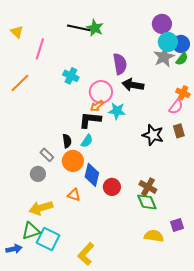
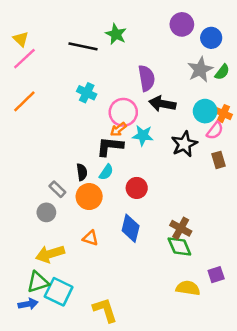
purple circle: (162, 24) -> (182, 24), moved
black line: (79, 28) -> (83, 46), moved
cyan circle: (168, 42) -> (205, 111), moved
blue circle: (181, 44) -> (211, 38), moved
pink line: (40, 49) -> (24, 59), moved, turned 30
black star: (153, 135) -> (184, 144), moved, turned 30
blue diamond: (92, 175) -> (131, 228), moved
red circle: (112, 187) -> (137, 188), moved
blue arrow: (14, 249) -> (28, 304), moved
yellow L-shape: (86, 254) -> (105, 310), turned 120

